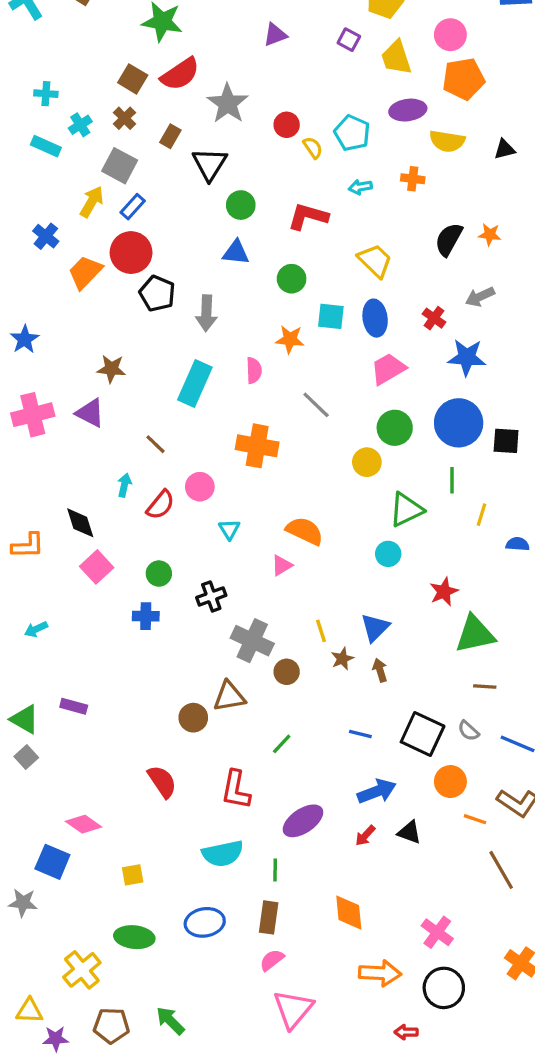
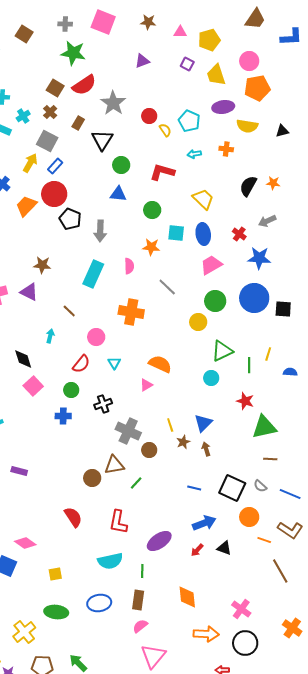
green line: (452, 480) -> (249, 365), moved
red semicircle: (161, 505) -> (81, 364), moved
red star: (444, 592) -> (245, 401), turned -30
green line: (282, 744) -> (136, 483), moved

